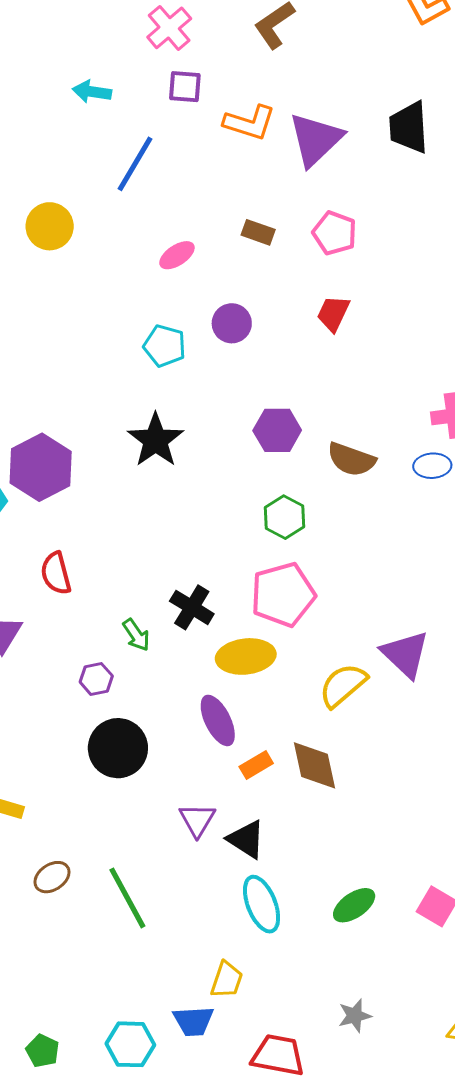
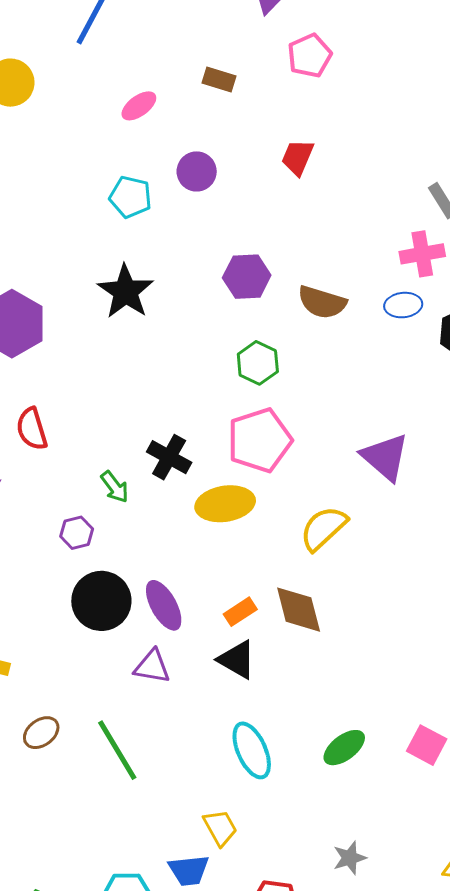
pink pentagon: (335, 233) -> (310, 56), moved, turned 30
purple triangle: (405, 654) -> (385, 457), moved
purple ellipse: (218, 720) -> (164, 605), moved
purple triangle: (197, 820) -> (152, 667), moved, turned -48
black triangle: (246, 839) -> (237, 660), moved
yellow trapezoid: (227, 980) -> (220, 828), turned -45

